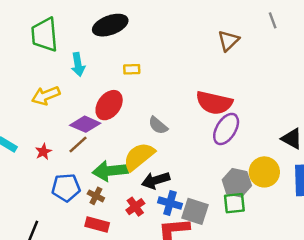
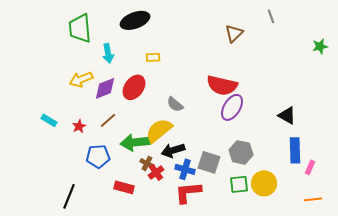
purple diamond: (85, 124) -> (105, 88), moved, turned -45
yellow circle: (264, 172) -> (264, 183), moved
brown cross: (96, 196) -> (147, 163), moved
green square: (234, 203) -> (239, 184), moved
gray square: (195, 211) -> (209, 162), moved

